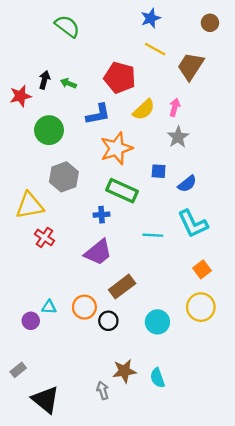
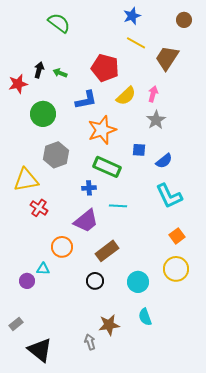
cyan line: (153, 235) -> (118, 206), moved
orange circle: (84, 307) -> (62, 247), moved
cyan semicircle: (157, 378) -> (145, 317), moved

